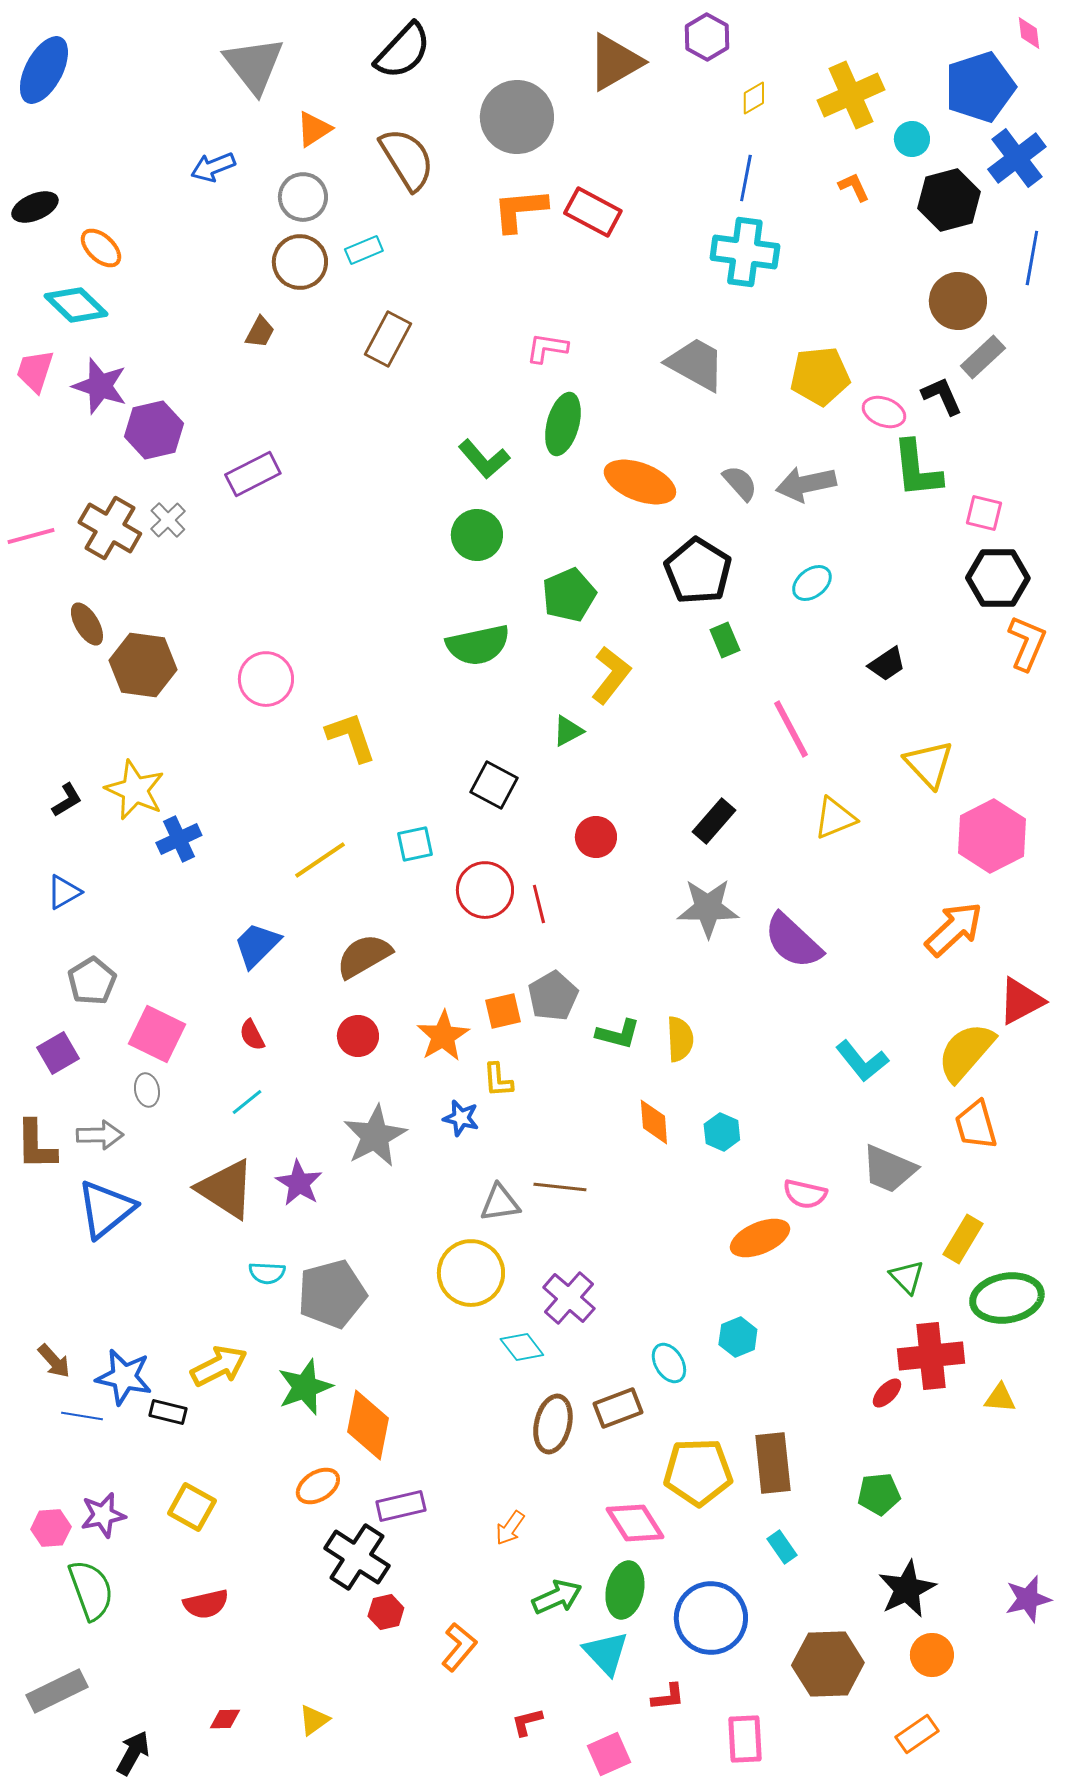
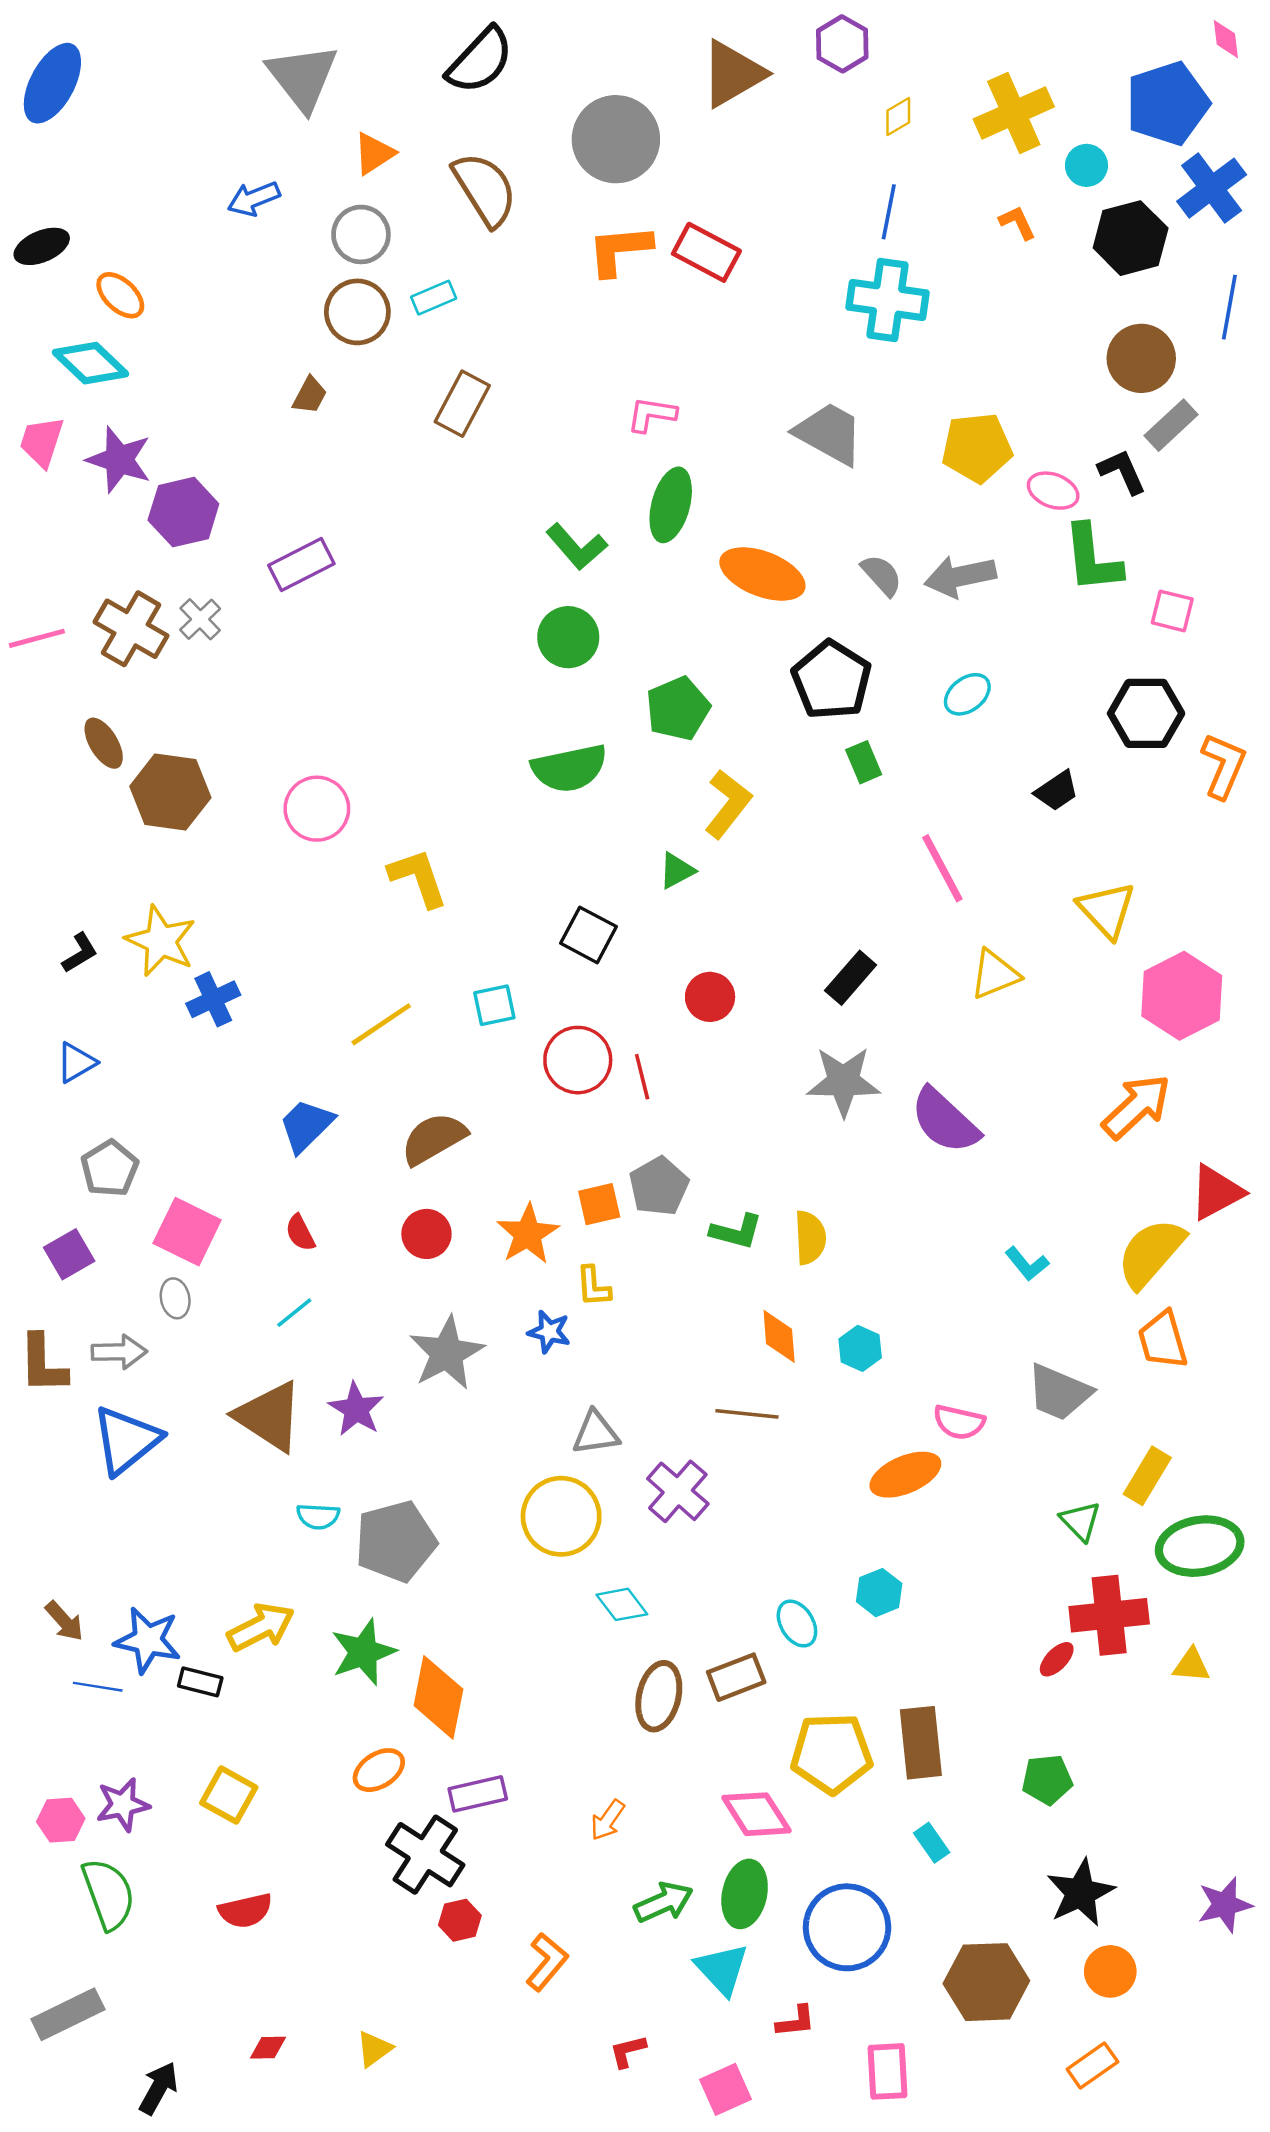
black hexagon: (998, 578) -> (1146, 713), moved
cyan L-shape: (862, 1061) -> (1027, 1264), size x0.7
brown line: (560, 1187) -> (747, 1414), moved
purple cross: (569, 1298) -> (678, 1491), moved

